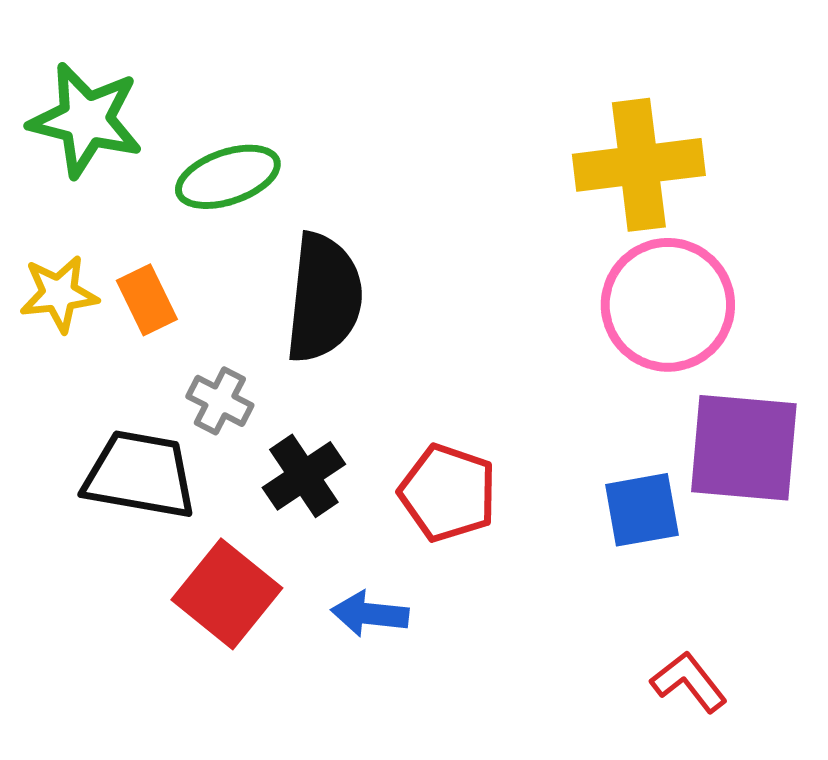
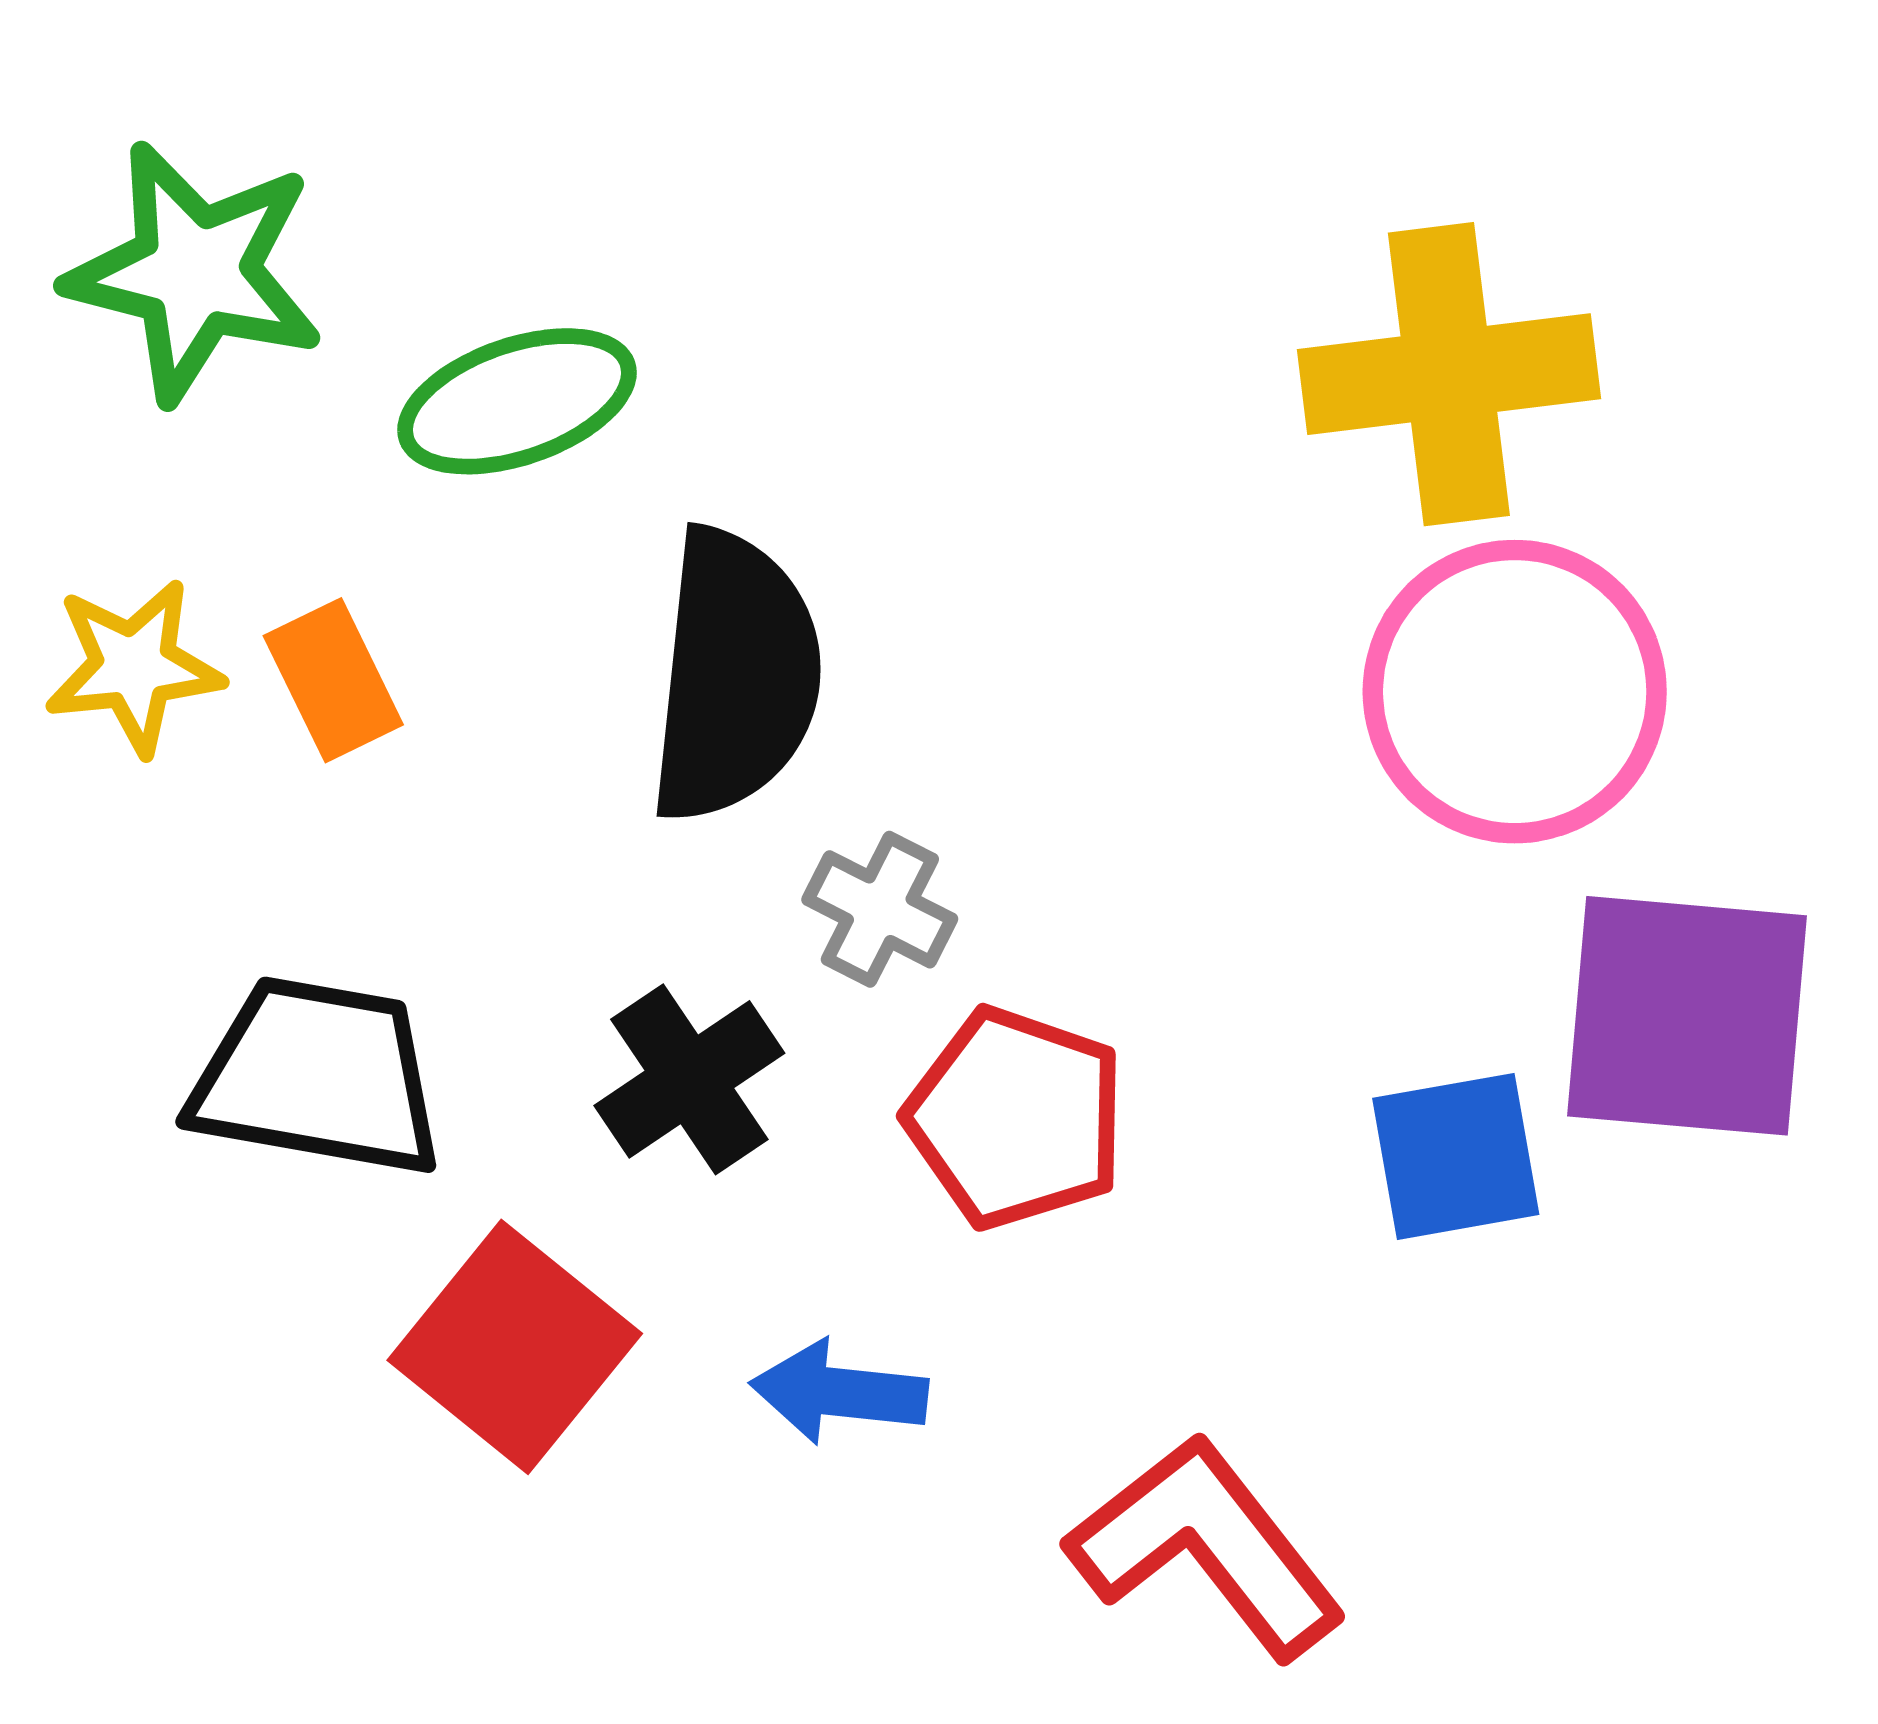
gray cross: (220, 401) -> (880, 909), moved
red L-shape: (689, 682) -> (1206, 1546), moved, size x1.6

